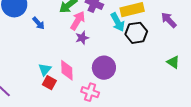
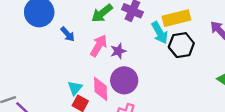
pink arrow: (78, 21) -> (99, 46), moved
purple circle: (104, 68) -> (124, 80), moved

